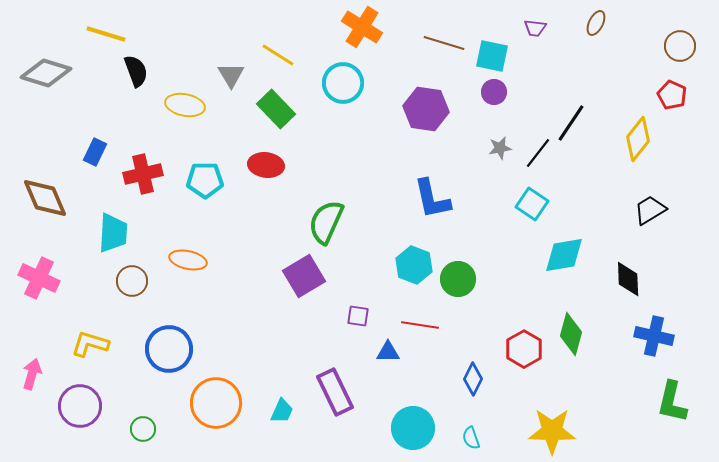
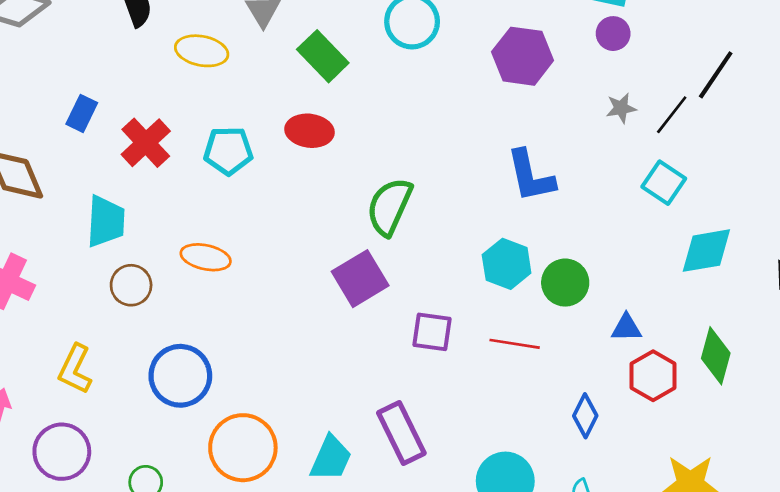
red cross: (143, 174) -> (146, 143), turned -30
purple square: (358, 316) -> (432, 332), size x1.4
yellow L-shape: (90, 344) -> (75, 369), turned -81
blue triangle: (388, 352) -> (626, 328), moved
cyan trapezoid: (282, 411) -> (331, 458), size x1.4

